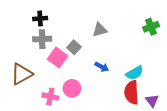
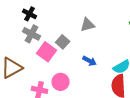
black cross: (40, 18) -> (30, 14), turned 32
gray cross: (42, 39) -> (32, 34), turned 30

